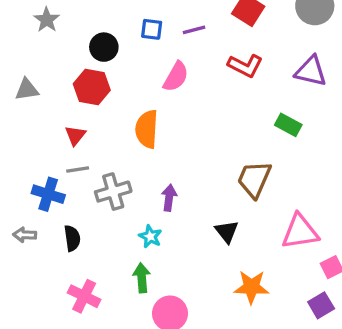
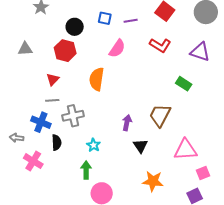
blue cross: (48, 194) -> (41, 122), moved
purple arrow: (169, 198) -> (127, 123), moved
black semicircle: (72, 238) -> (57, 142), moved
pink cross: (84, 296) -> (33, 161), moved

